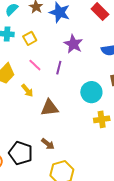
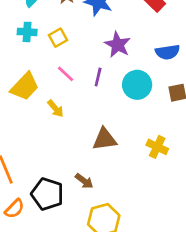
cyan circle: (91, 92) -> (137, 85), moved
brown triangle: (50, 108) -> (105, 139), moved
yellow cross: (102, 119) -> (157, 147), turned 35

